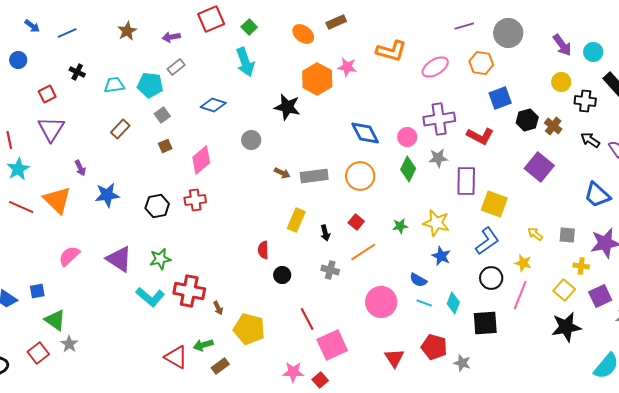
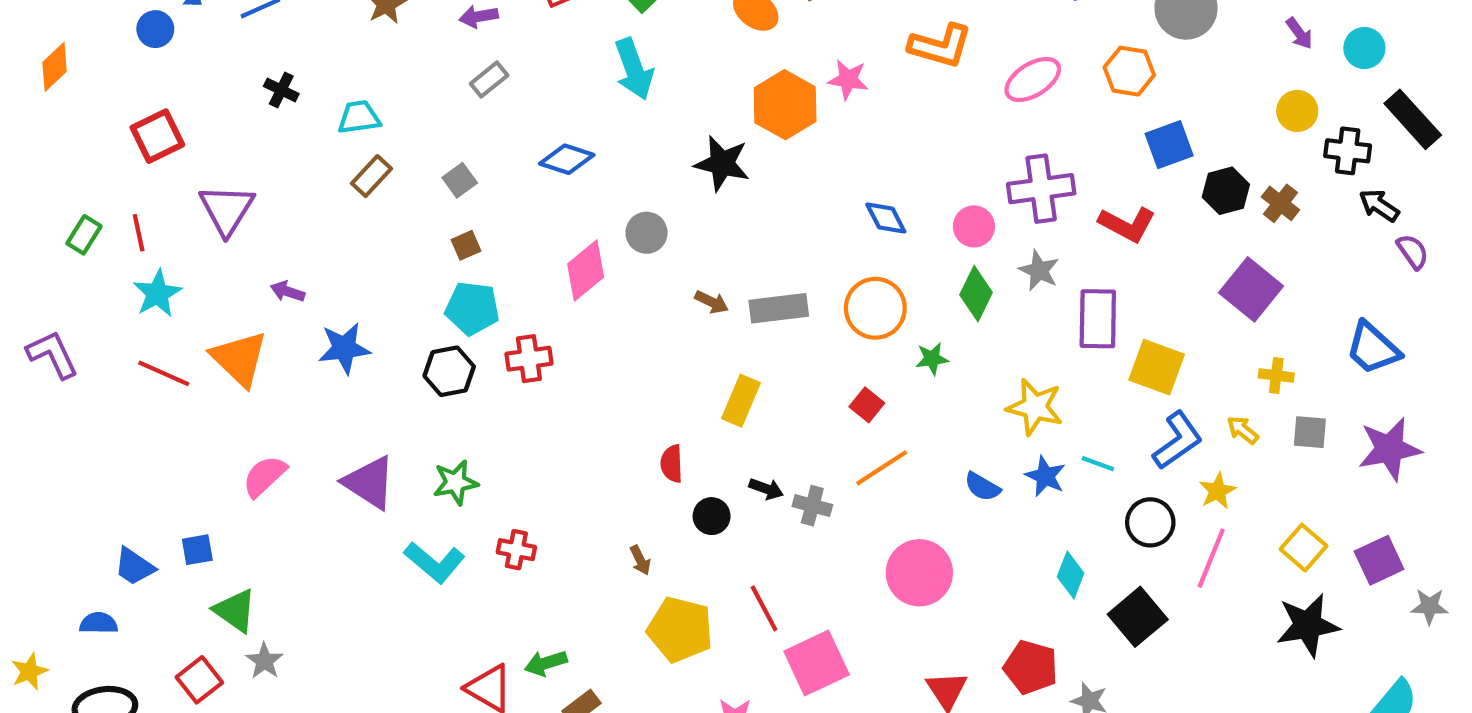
purple arrow: (562, 45) -> (1299, 33), size x0.7
blue circle: (18, 60) -> (155, 29), moved
cyan pentagon: (150, 85) -> (472, 308), moved
red square: (47, 94) -> (157, 136), moved, size x1.4
brown rectangle: (120, 129) -> (372, 176), moved
blue diamond: (365, 133) -> (886, 218), size x0.7
black arrow: (590, 140) -> (1379, 205), moved
gray star: (438, 158) -> (1039, 270), turned 30
pink diamond: (201, 160) -> (586, 270), moved
purple arrow: (80, 168) -> (288, 291), turned 133
green star: (400, 226) -> (932, 359), moved
black arrow: (325, 233) -> (766, 489), moved, turned -56
blue L-shape: (487, 241) -> (1178, 441), moved
yellow star: (523, 263) -> (1217, 491), turned 30
yellow cross: (581, 266) -> (1276, 375), moved
blue semicircle: (418, 280) -> (982, 487), moved
red cross: (189, 291) -> (516, 550), size x0.6
cyan line: (424, 303) -> (1098, 464), moved
brown arrow: (218, 308) -> (640, 560), moved
black square: (485, 323) -> (1138, 617), turned -36
yellow pentagon: (249, 329) -> (680, 629), moved

